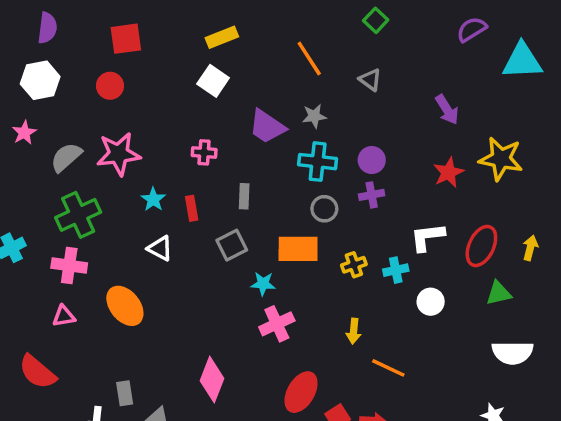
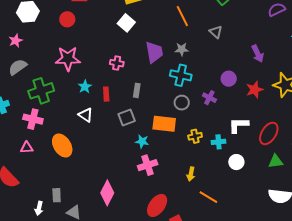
purple trapezoid: (267, 126) -> (154, 52), turned -140
gray semicircle: (66, 157) -> (18, 67), moved
purple circle: (372, 160) -> (229, 79), moved
purple cross: (372, 195) -> (209, 98), turned 32

